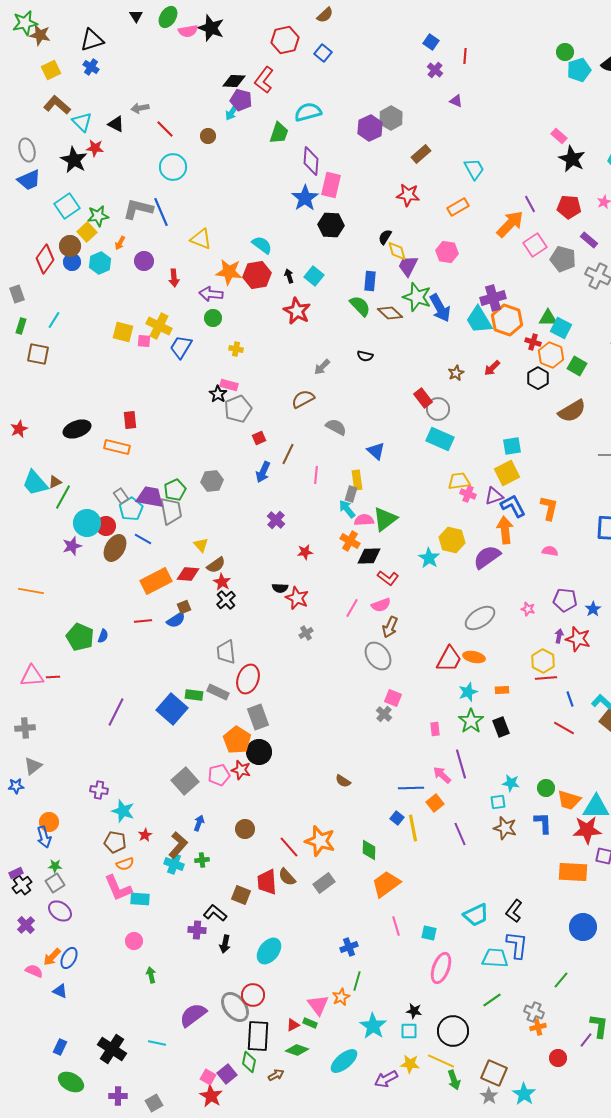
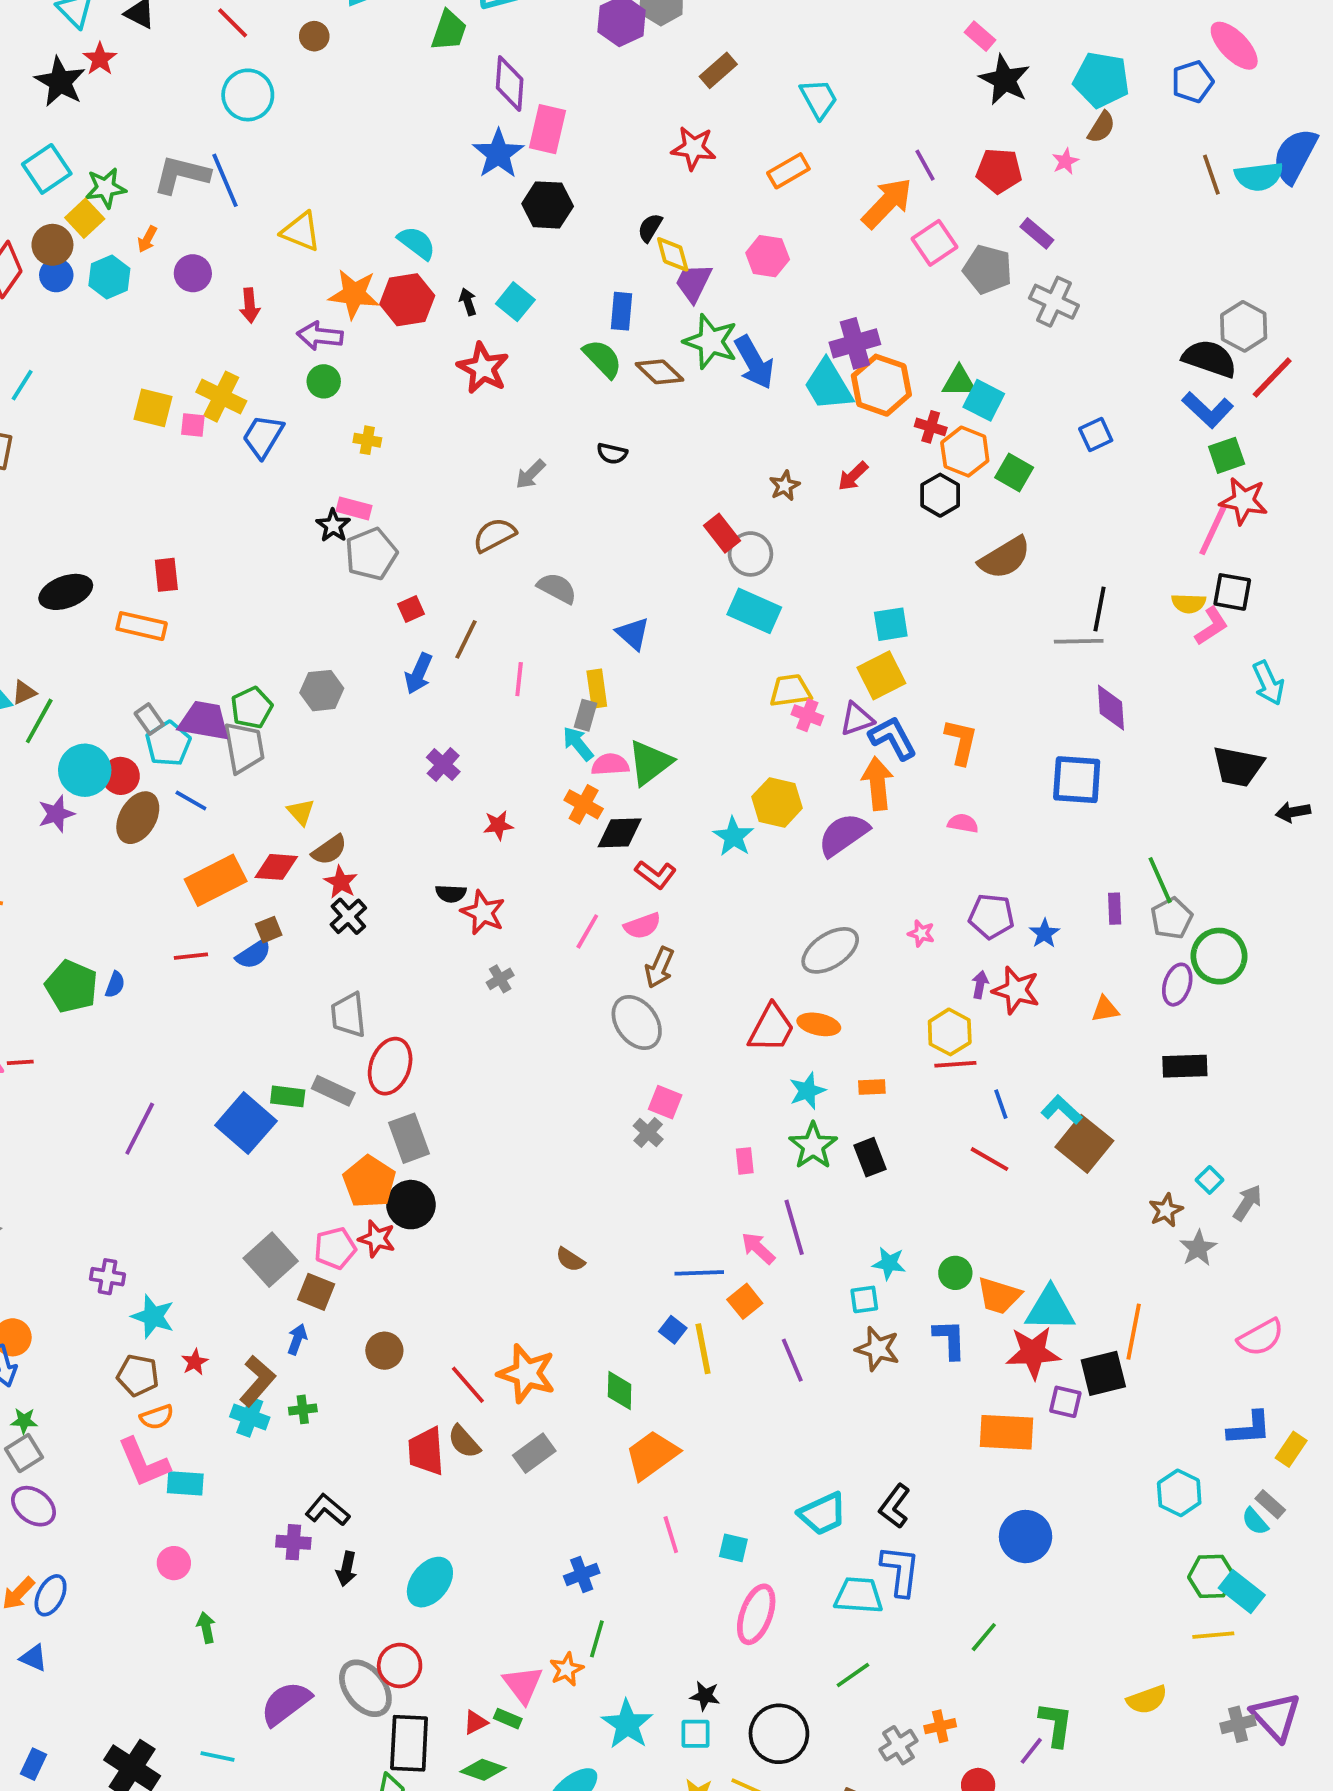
red star: (95, 148) -> (100, 59), turned 30
brown square: (241, 895) -> (316, 1292), moved
gray cross: (534, 1012) -> (898, 1745), moved, turned 36

